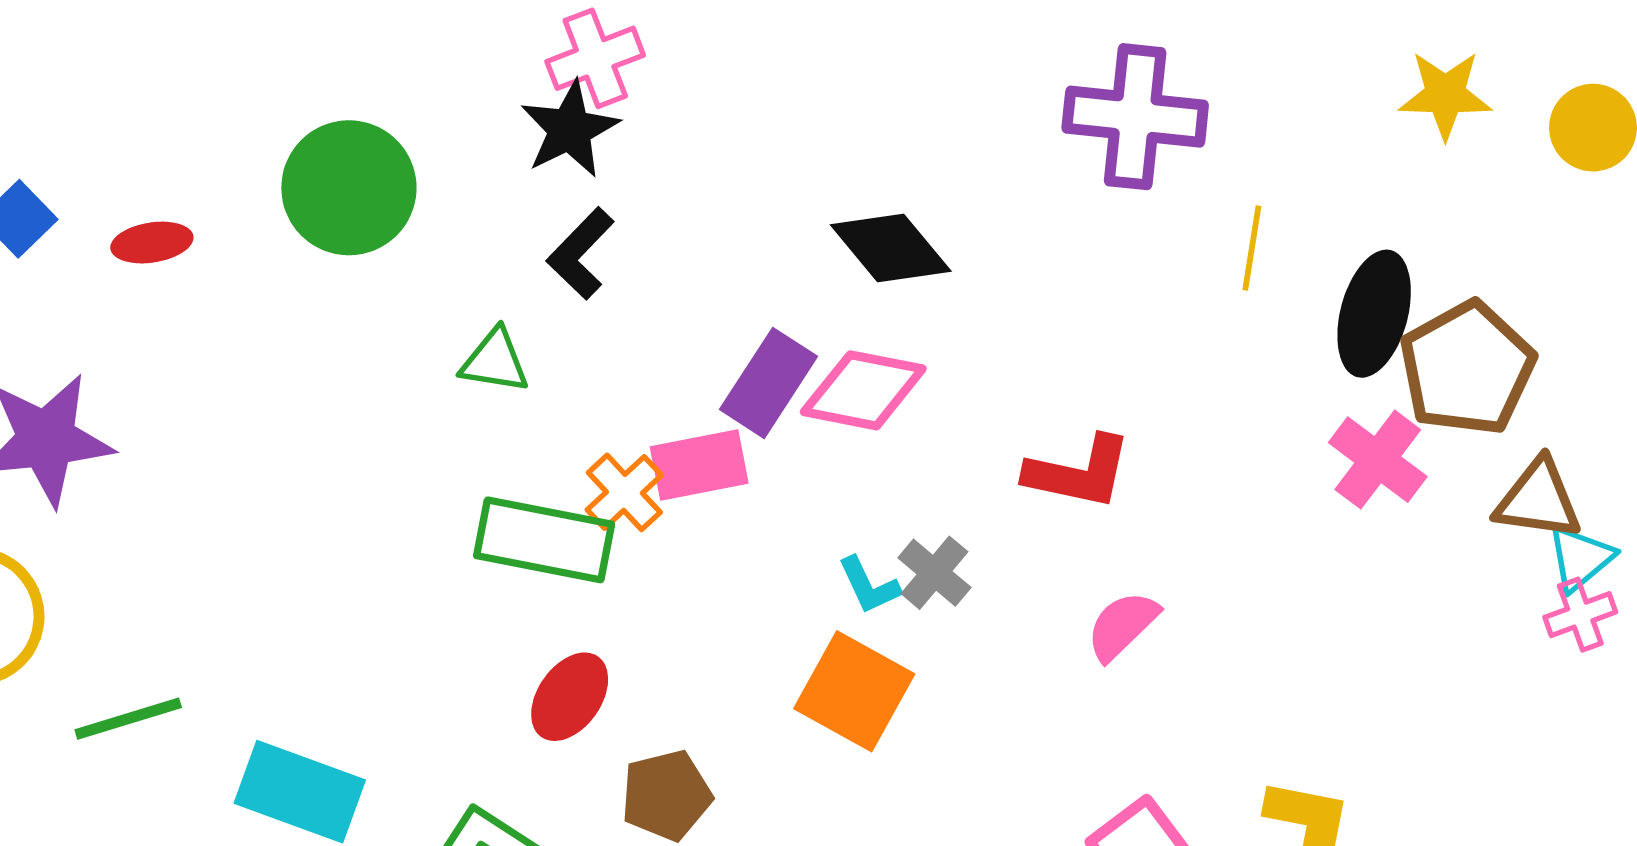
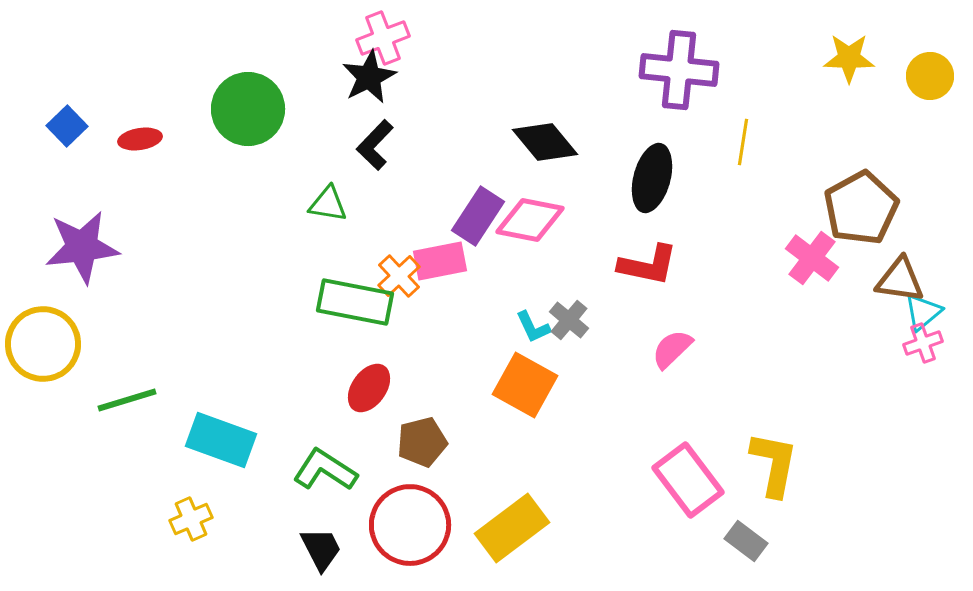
black ellipse: (1374, 314) -> (652, 178), moved

